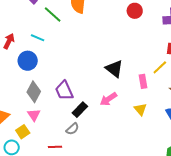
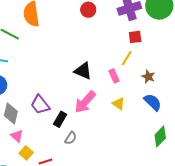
pink arrow: (108, 99) -> (85, 102), size x1.4
gray semicircle: (72, 129) -> (71, 138), moved
yellow square: (23, 132) -> (26, 153), moved

